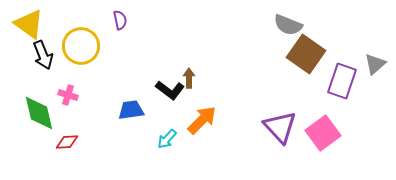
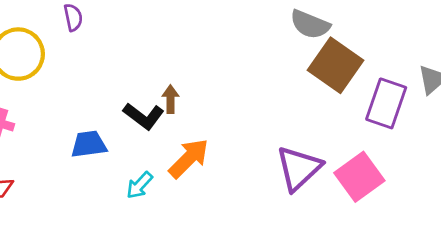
purple triangle: (280, 127) -> (299, 168), turned 30

